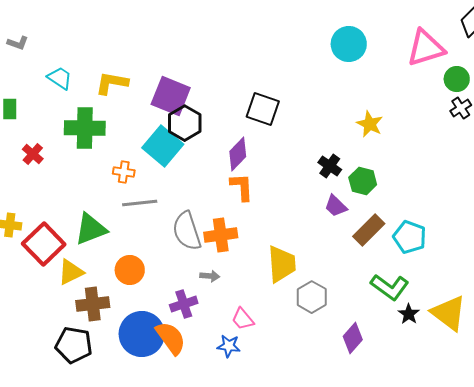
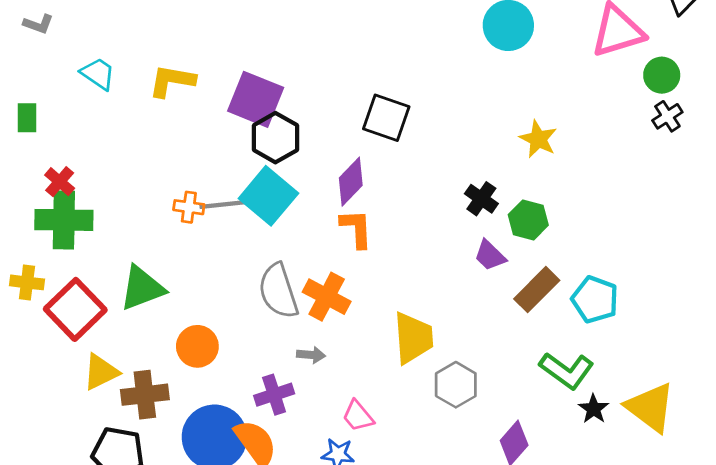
green cross: (85, 128) -> (64, 220), moved
cyan square: (163, 146) -> (268, 196), moved
gray line: (140, 203) -> (224, 204), moved
orange cross: (221, 235) -> (327, 297), turned 36
yellow triangle: (71, 272) -> (101, 372), moved

